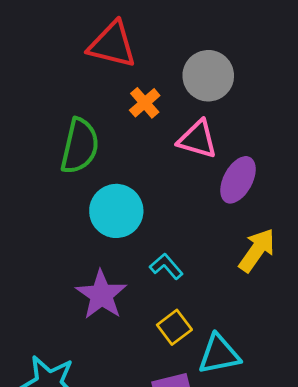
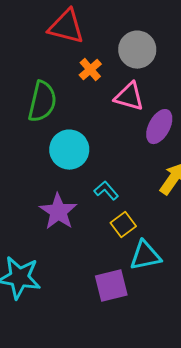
yellow square: (174, 327) -> (123, 225), moved

